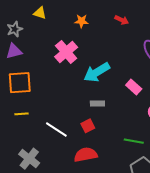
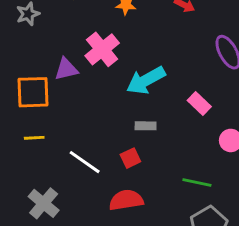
purple triangle: (14, 51) -> (66, 69), moved

